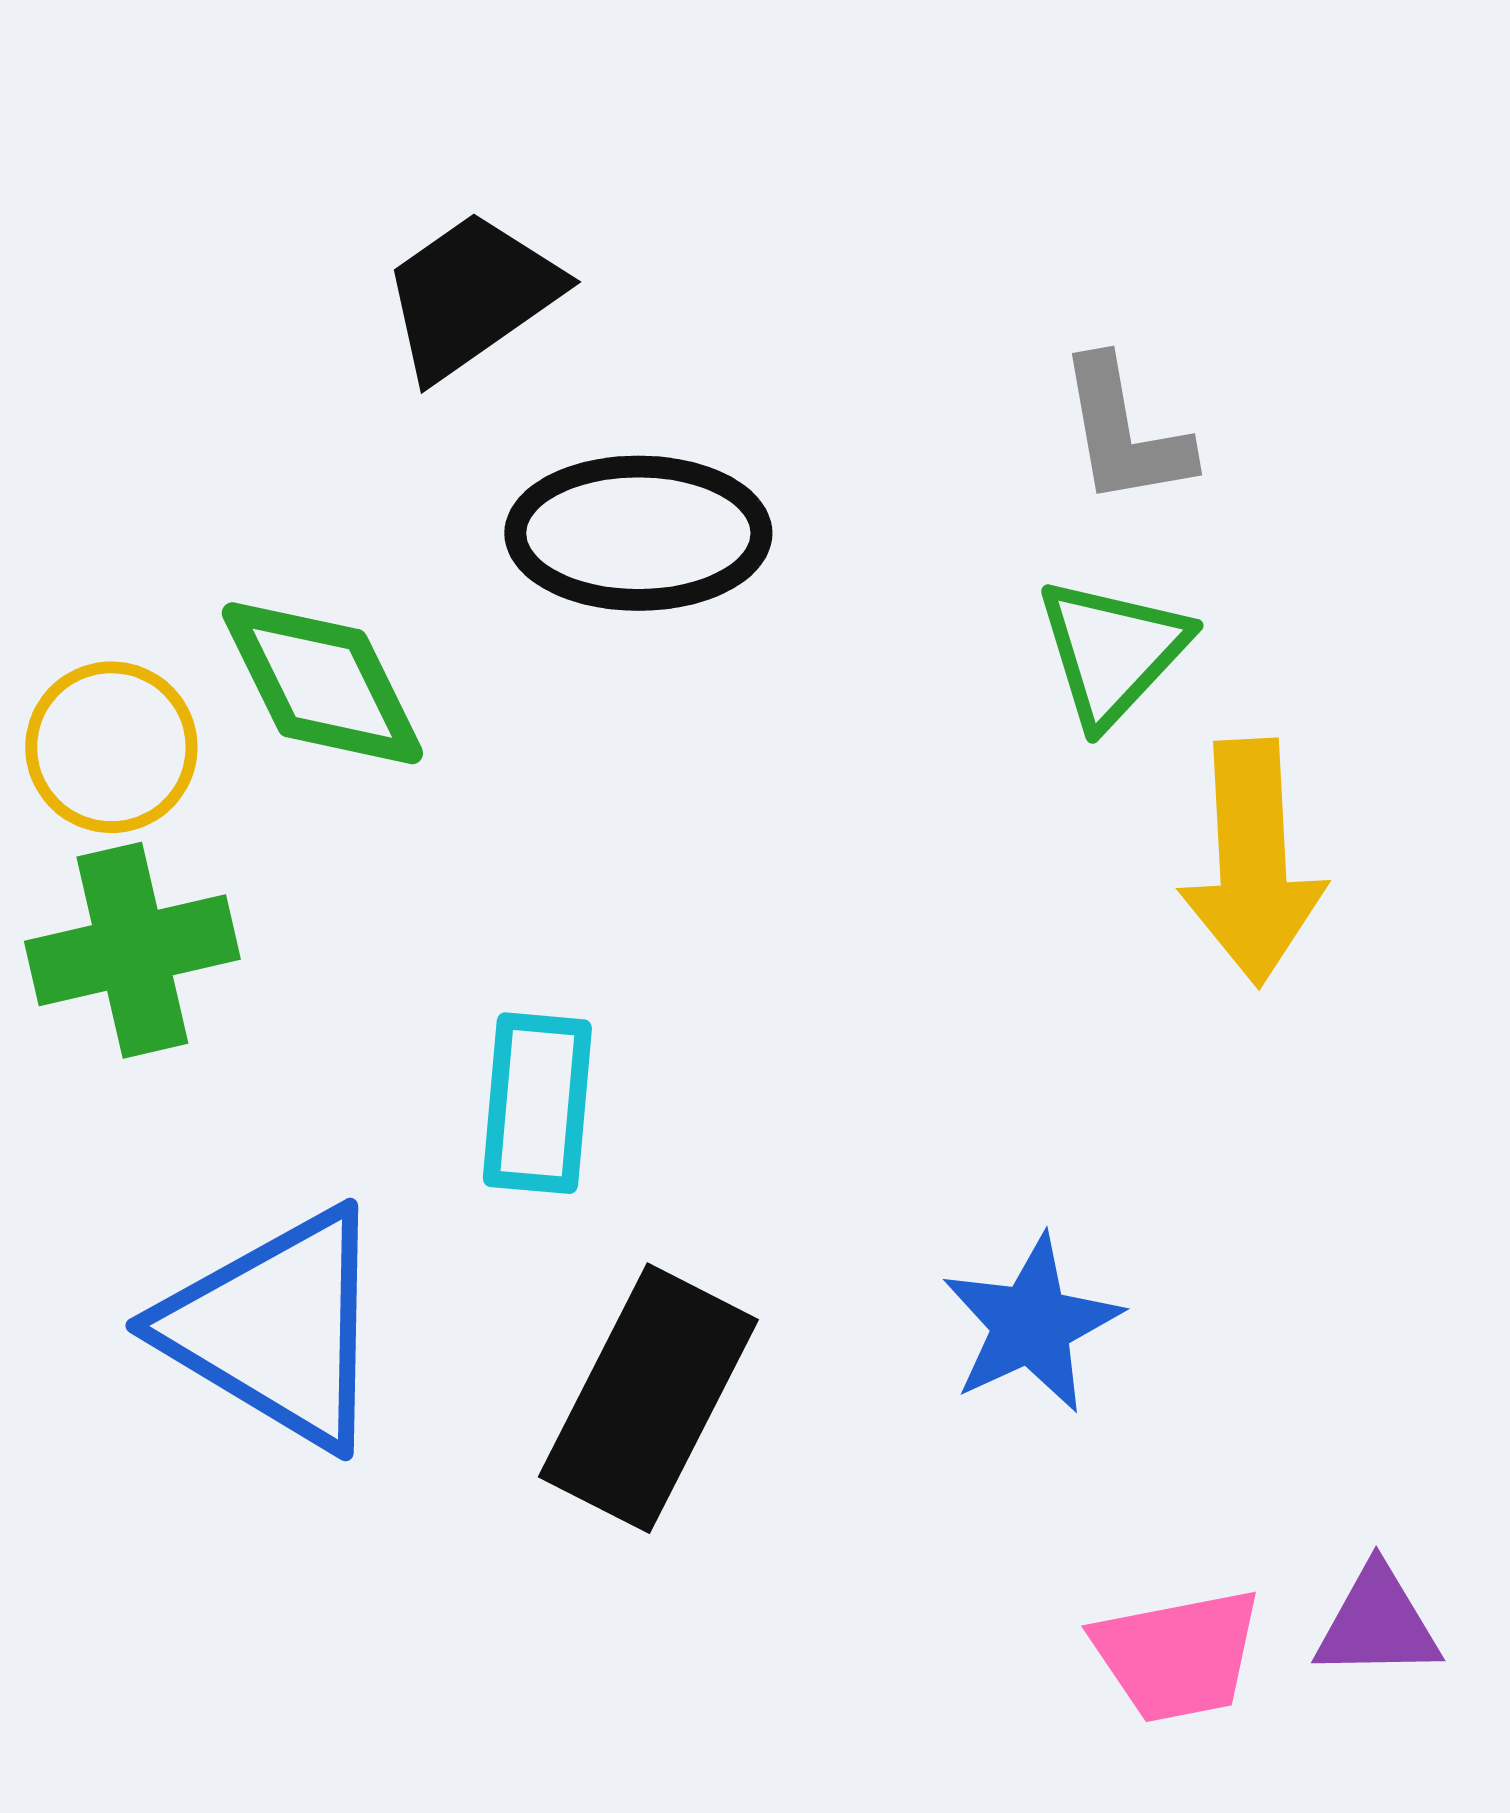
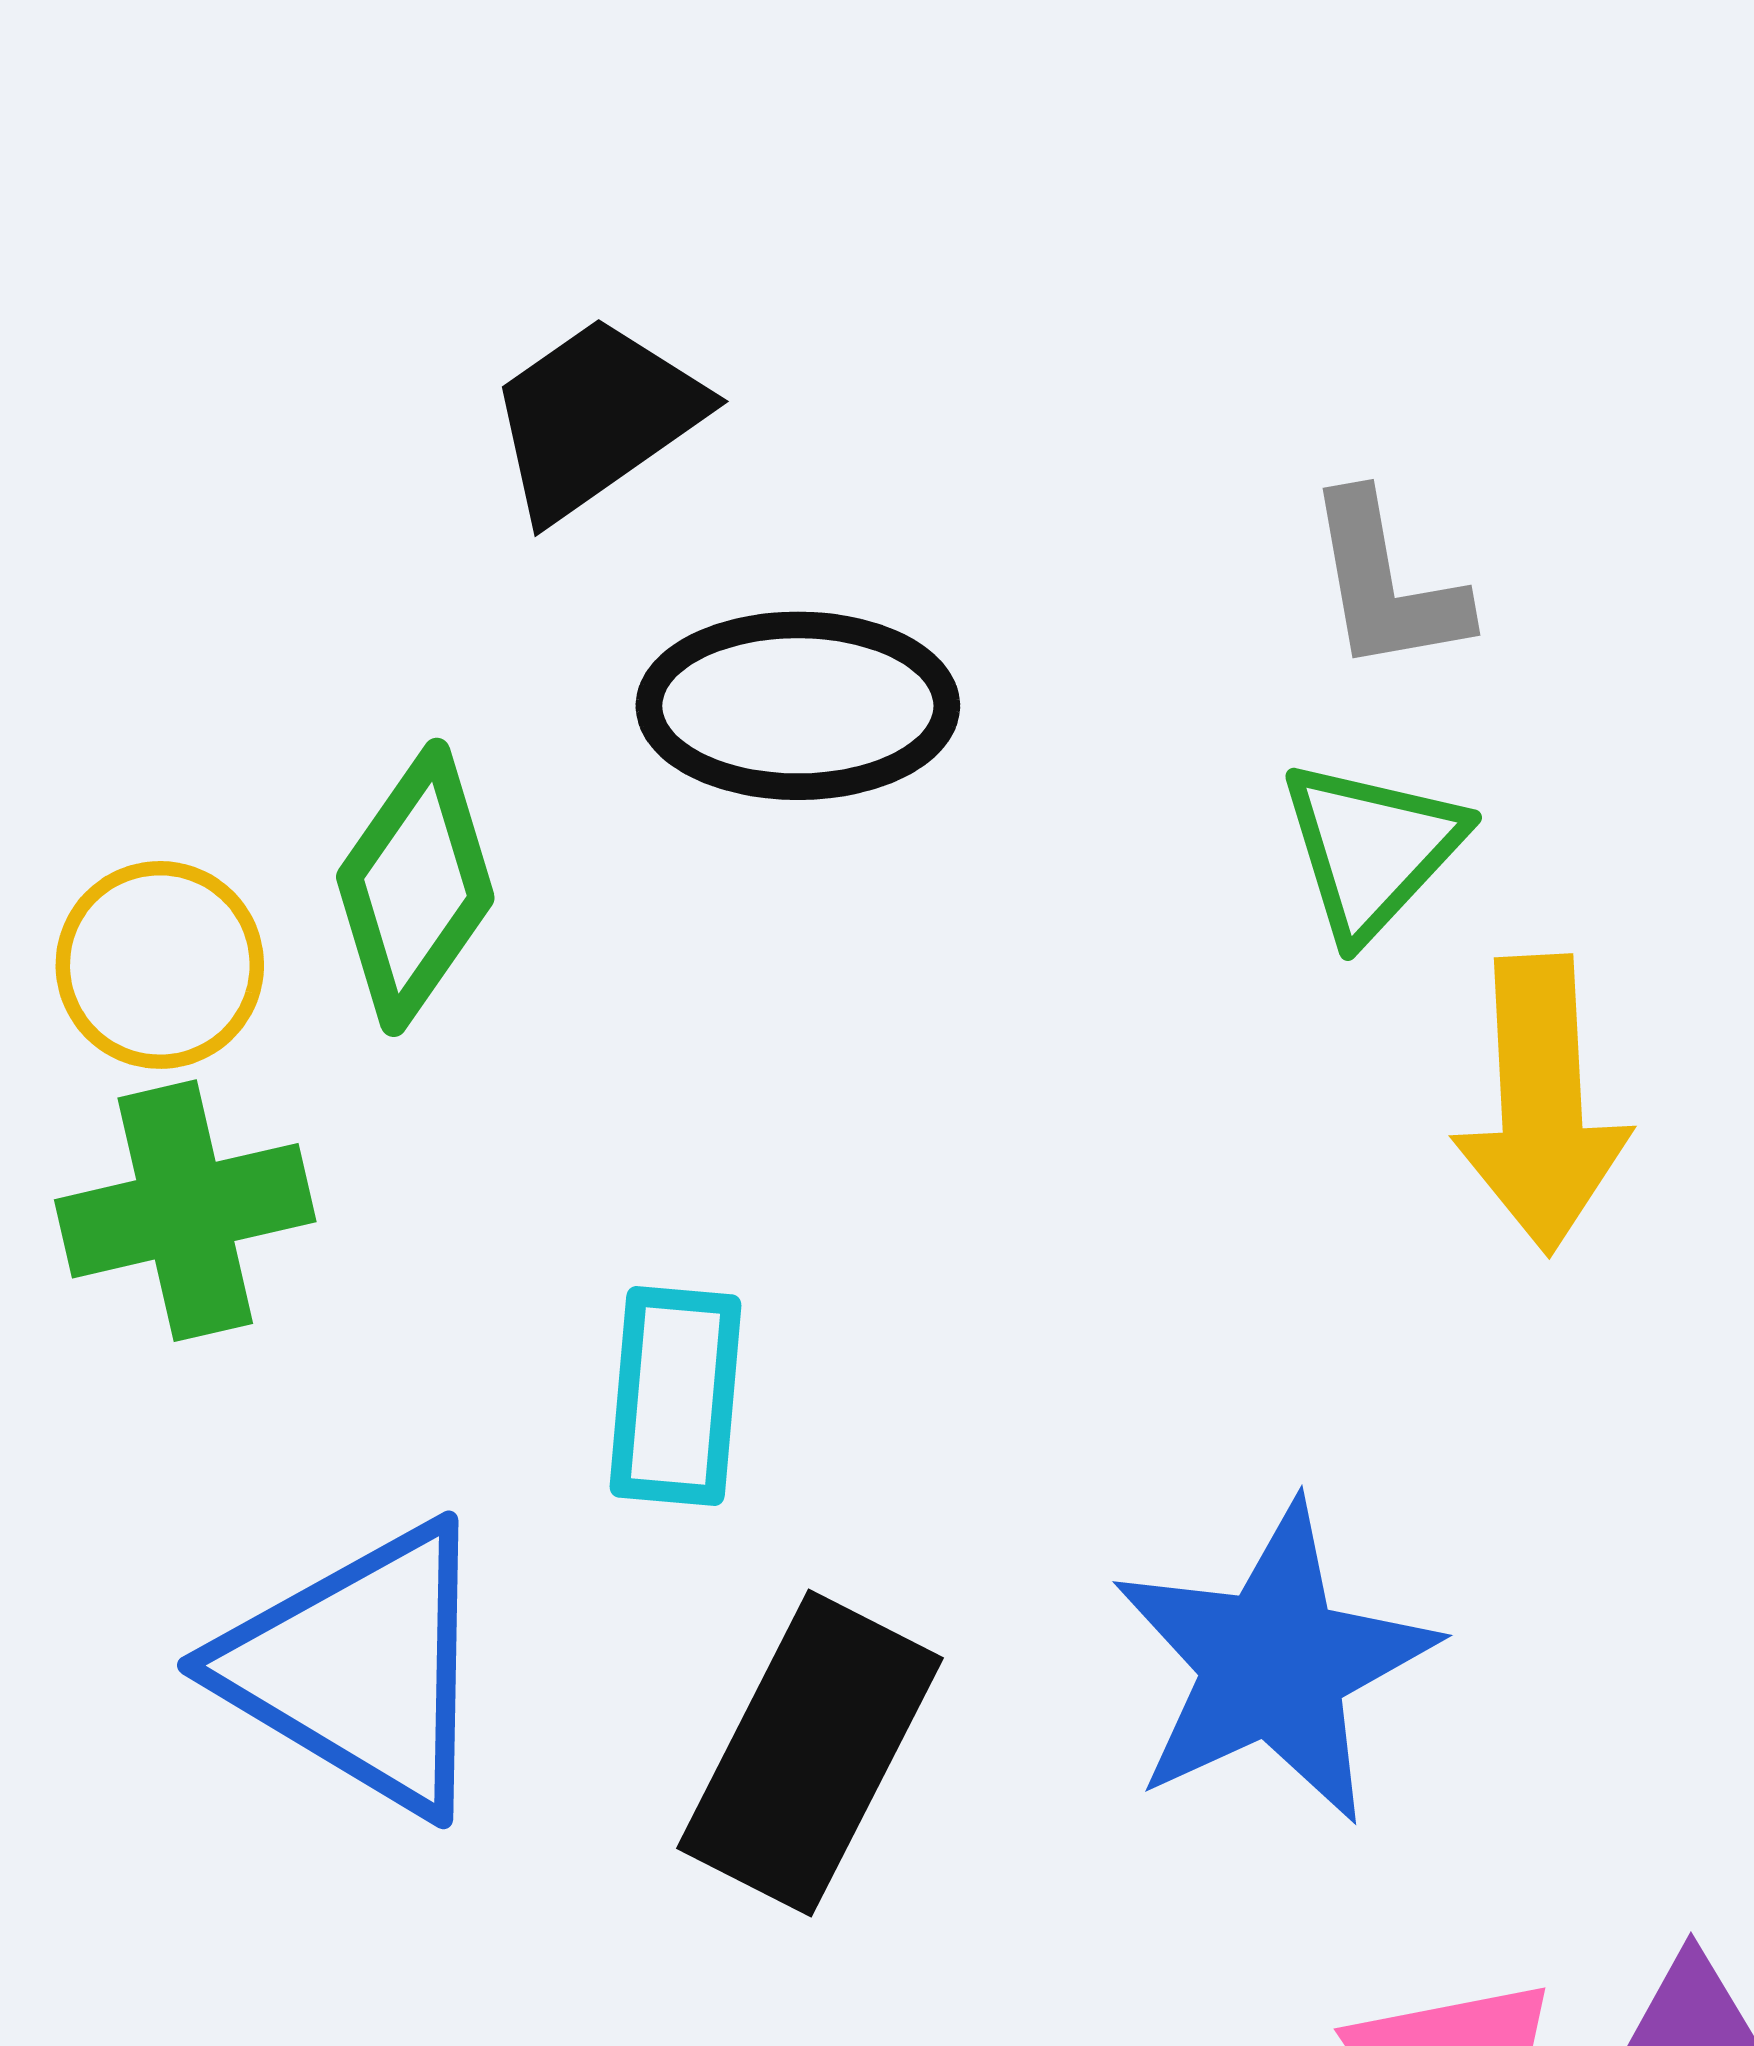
green diamond: (322, 683) -> (415, 887), turned 61
blue star: (1031, 1324) -> (1274, 1663), size x1.5

